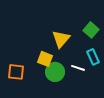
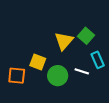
green square: (91, 30) -> (86, 36), moved
yellow square: (45, 59) -> (38, 62), moved

